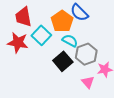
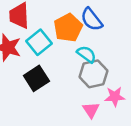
cyan semicircle: (70, 41) -> (86, 54), moved
black square: (63, 61) -> (36, 78), moved

